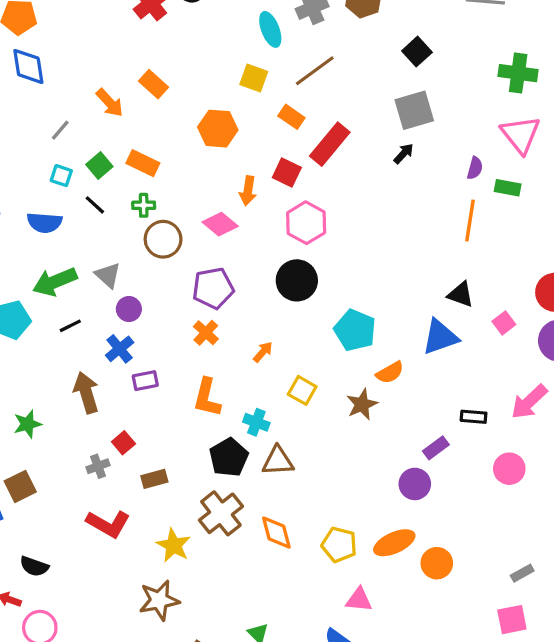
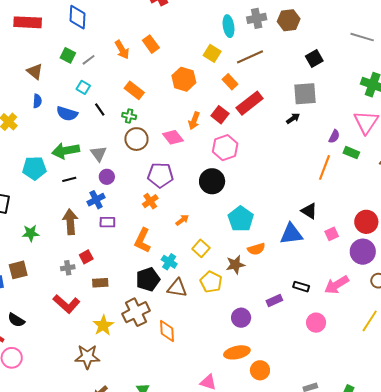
green square: (99, 166) -> (68, 55), moved, turned -35
purple circle: (415, 484) -> (241, 318), moved
yellow pentagon: (339, 545) -> (211, 282), moved

